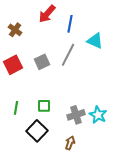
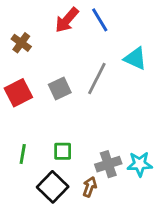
blue line: (70, 24) -> (100, 20), moved, turned -42
cyan star: (98, 115) -> (140, 164), turned -30
brown arrow: (70, 143) -> (90, 187), moved

